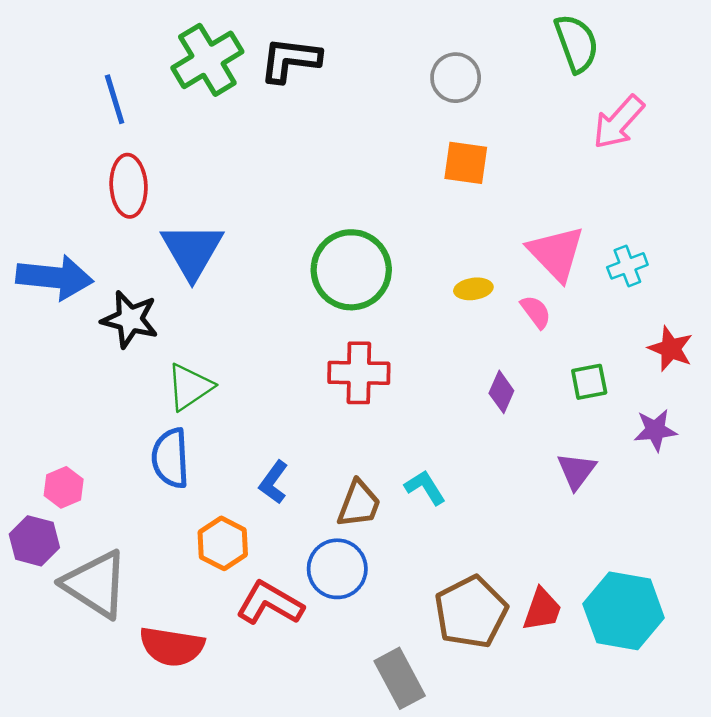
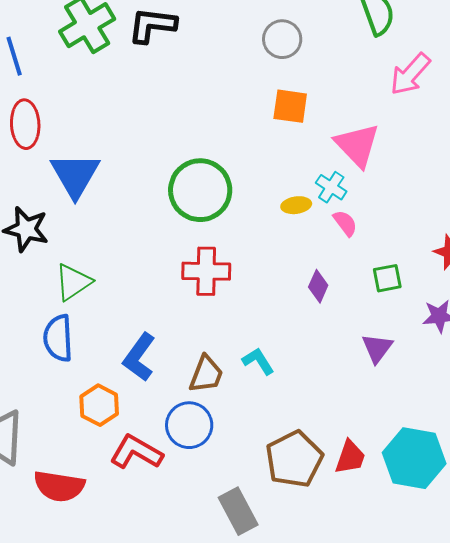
pink triangle: (556, 253) -> (357, 145), moved
cyan cross: (627, 266) -> (331, 187), moved, turned -36
blue L-shape: (274, 482) -> (139, 357), size x1.4

